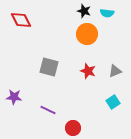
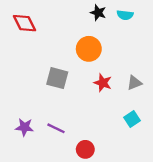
orange circle: (87, 34) -> (89, 49), moved
purple star: (14, 97) -> (24, 127), moved

